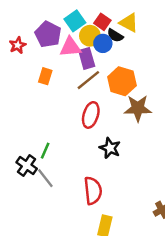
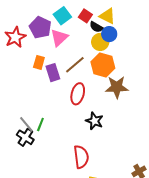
yellow circle: (90, 36) -> (100, 42), moved
blue circle: (103, 43) -> (109, 34), moved
red star: (18, 45) -> (15, 37), size x1.5
pink triangle: (70, 47) -> (59, 38), turned -36
purple rectangle: (87, 58) -> (53, 73), moved
gray line: (45, 178) -> (26, 124), moved

